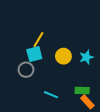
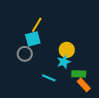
yellow circle: (63, 56) -> (67, 50), moved
cyan star: (86, 57) -> (64, 62), moved

